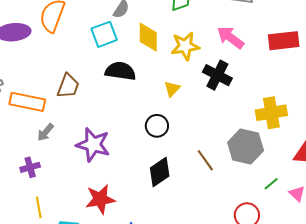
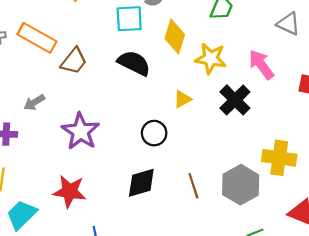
orange rectangle: (27, 102) -> (37, 38), moved

